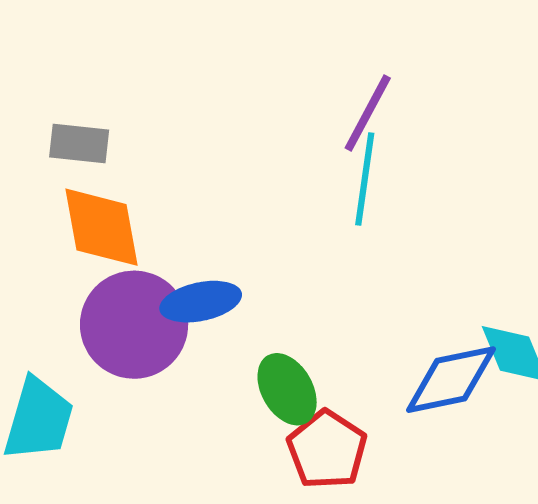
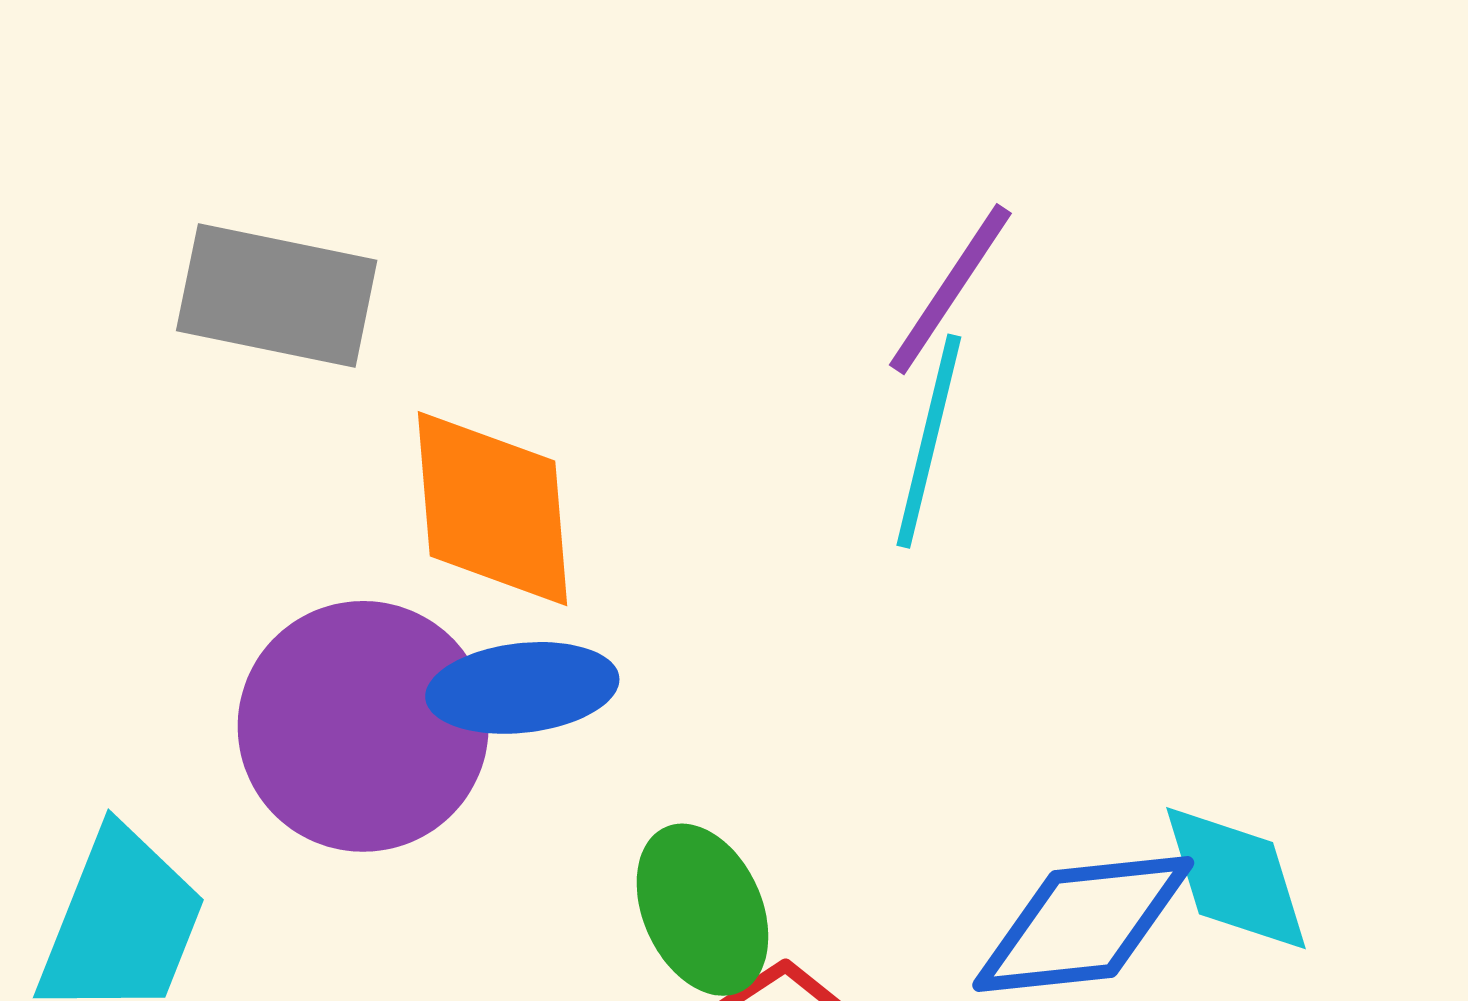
gray rectangle: (79, 144) -> (277, 295), size x1.4
orange diamond: (101, 227) -> (493, 509), moved

